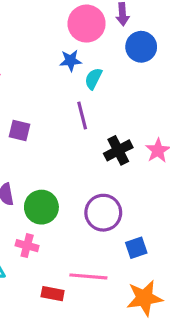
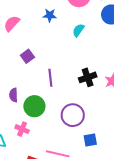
blue star: (71, 61) -> (50, 15), moved
purple line: (82, 115) -> (50, 78), moved
purple square: (19, 130) -> (27, 56), turned 32

